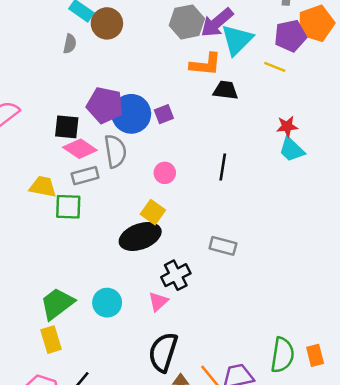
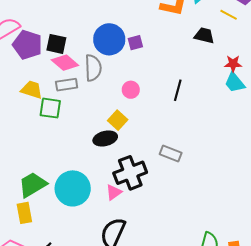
black trapezoid: (225, 90) -> (204, 36), moved
purple pentagon: (105, 105) -> (27, 45), moved
black ellipse: (140, 237) -> (105, 138), size x0.7
black cross: (176, 275) -> (130, 173), size x1.4
cyan circle: (107, 303) -> (73, 188), size x1.5

